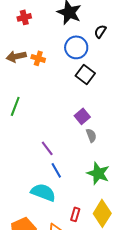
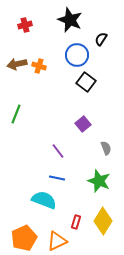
gray semicircle: (91, 135) -> (106, 148), moved
purple line: (47, 148) -> (58, 151), moved
blue line: (56, 170) -> (57, 178), turned -49

